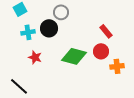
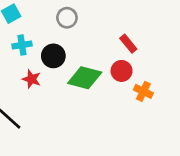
black circle: (49, 28) -> (53, 56), moved
orange cross: (117, 66) -> (143, 91), turned 32

